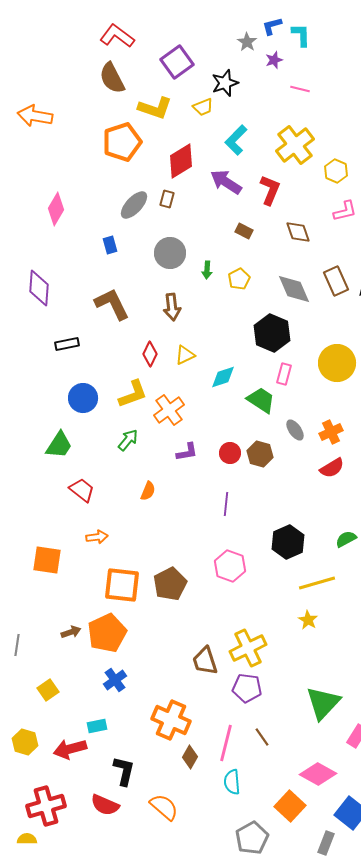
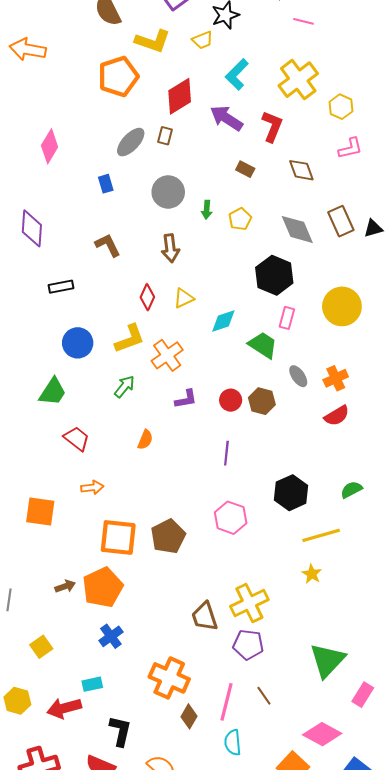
brown L-shape: (112, 304) -> (108, 245), size x0.7

